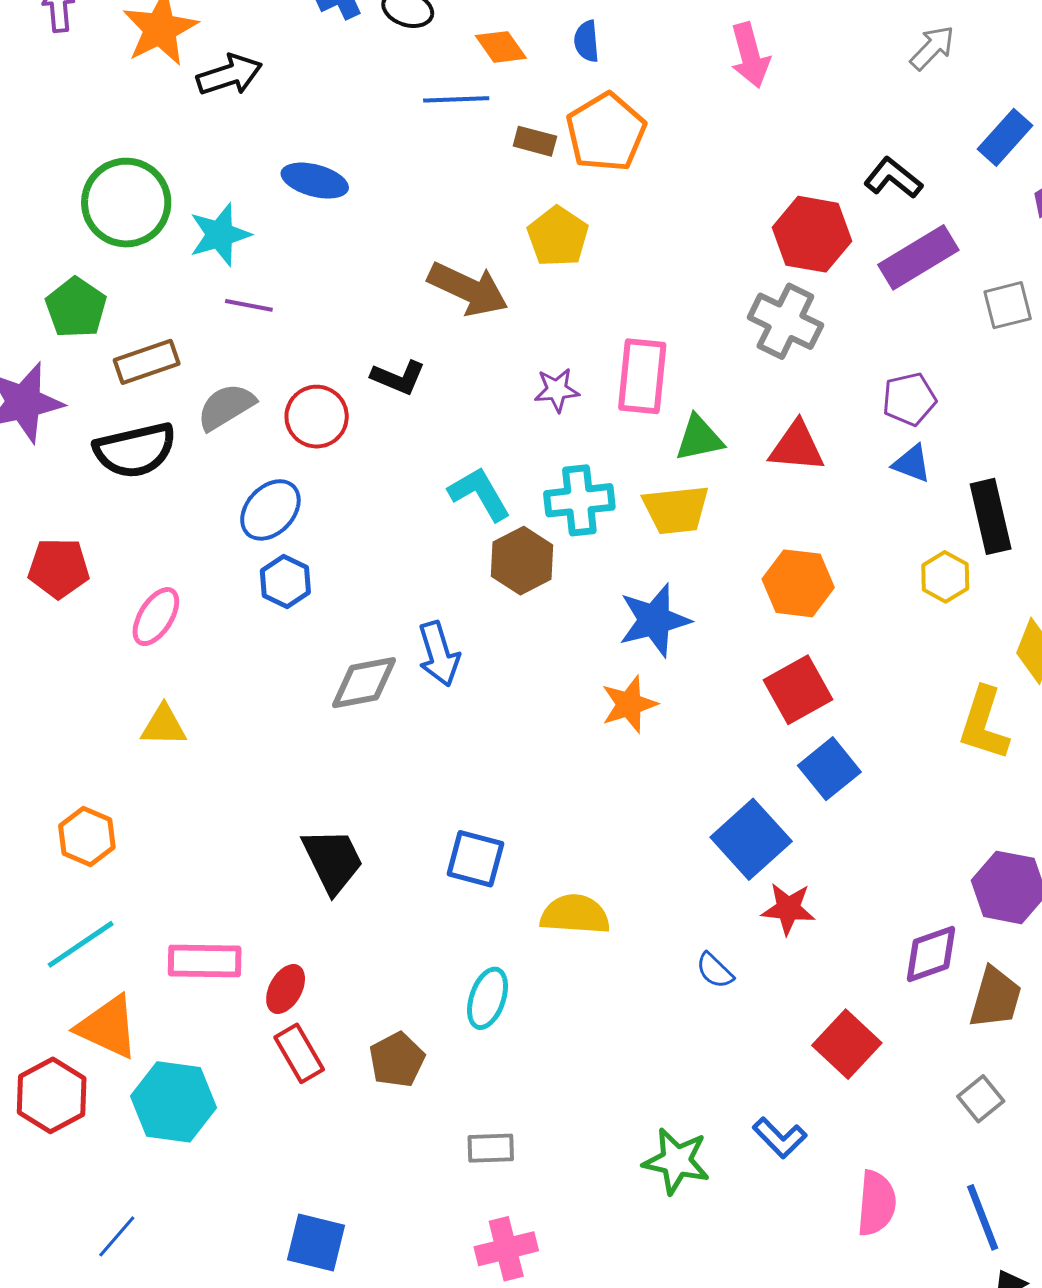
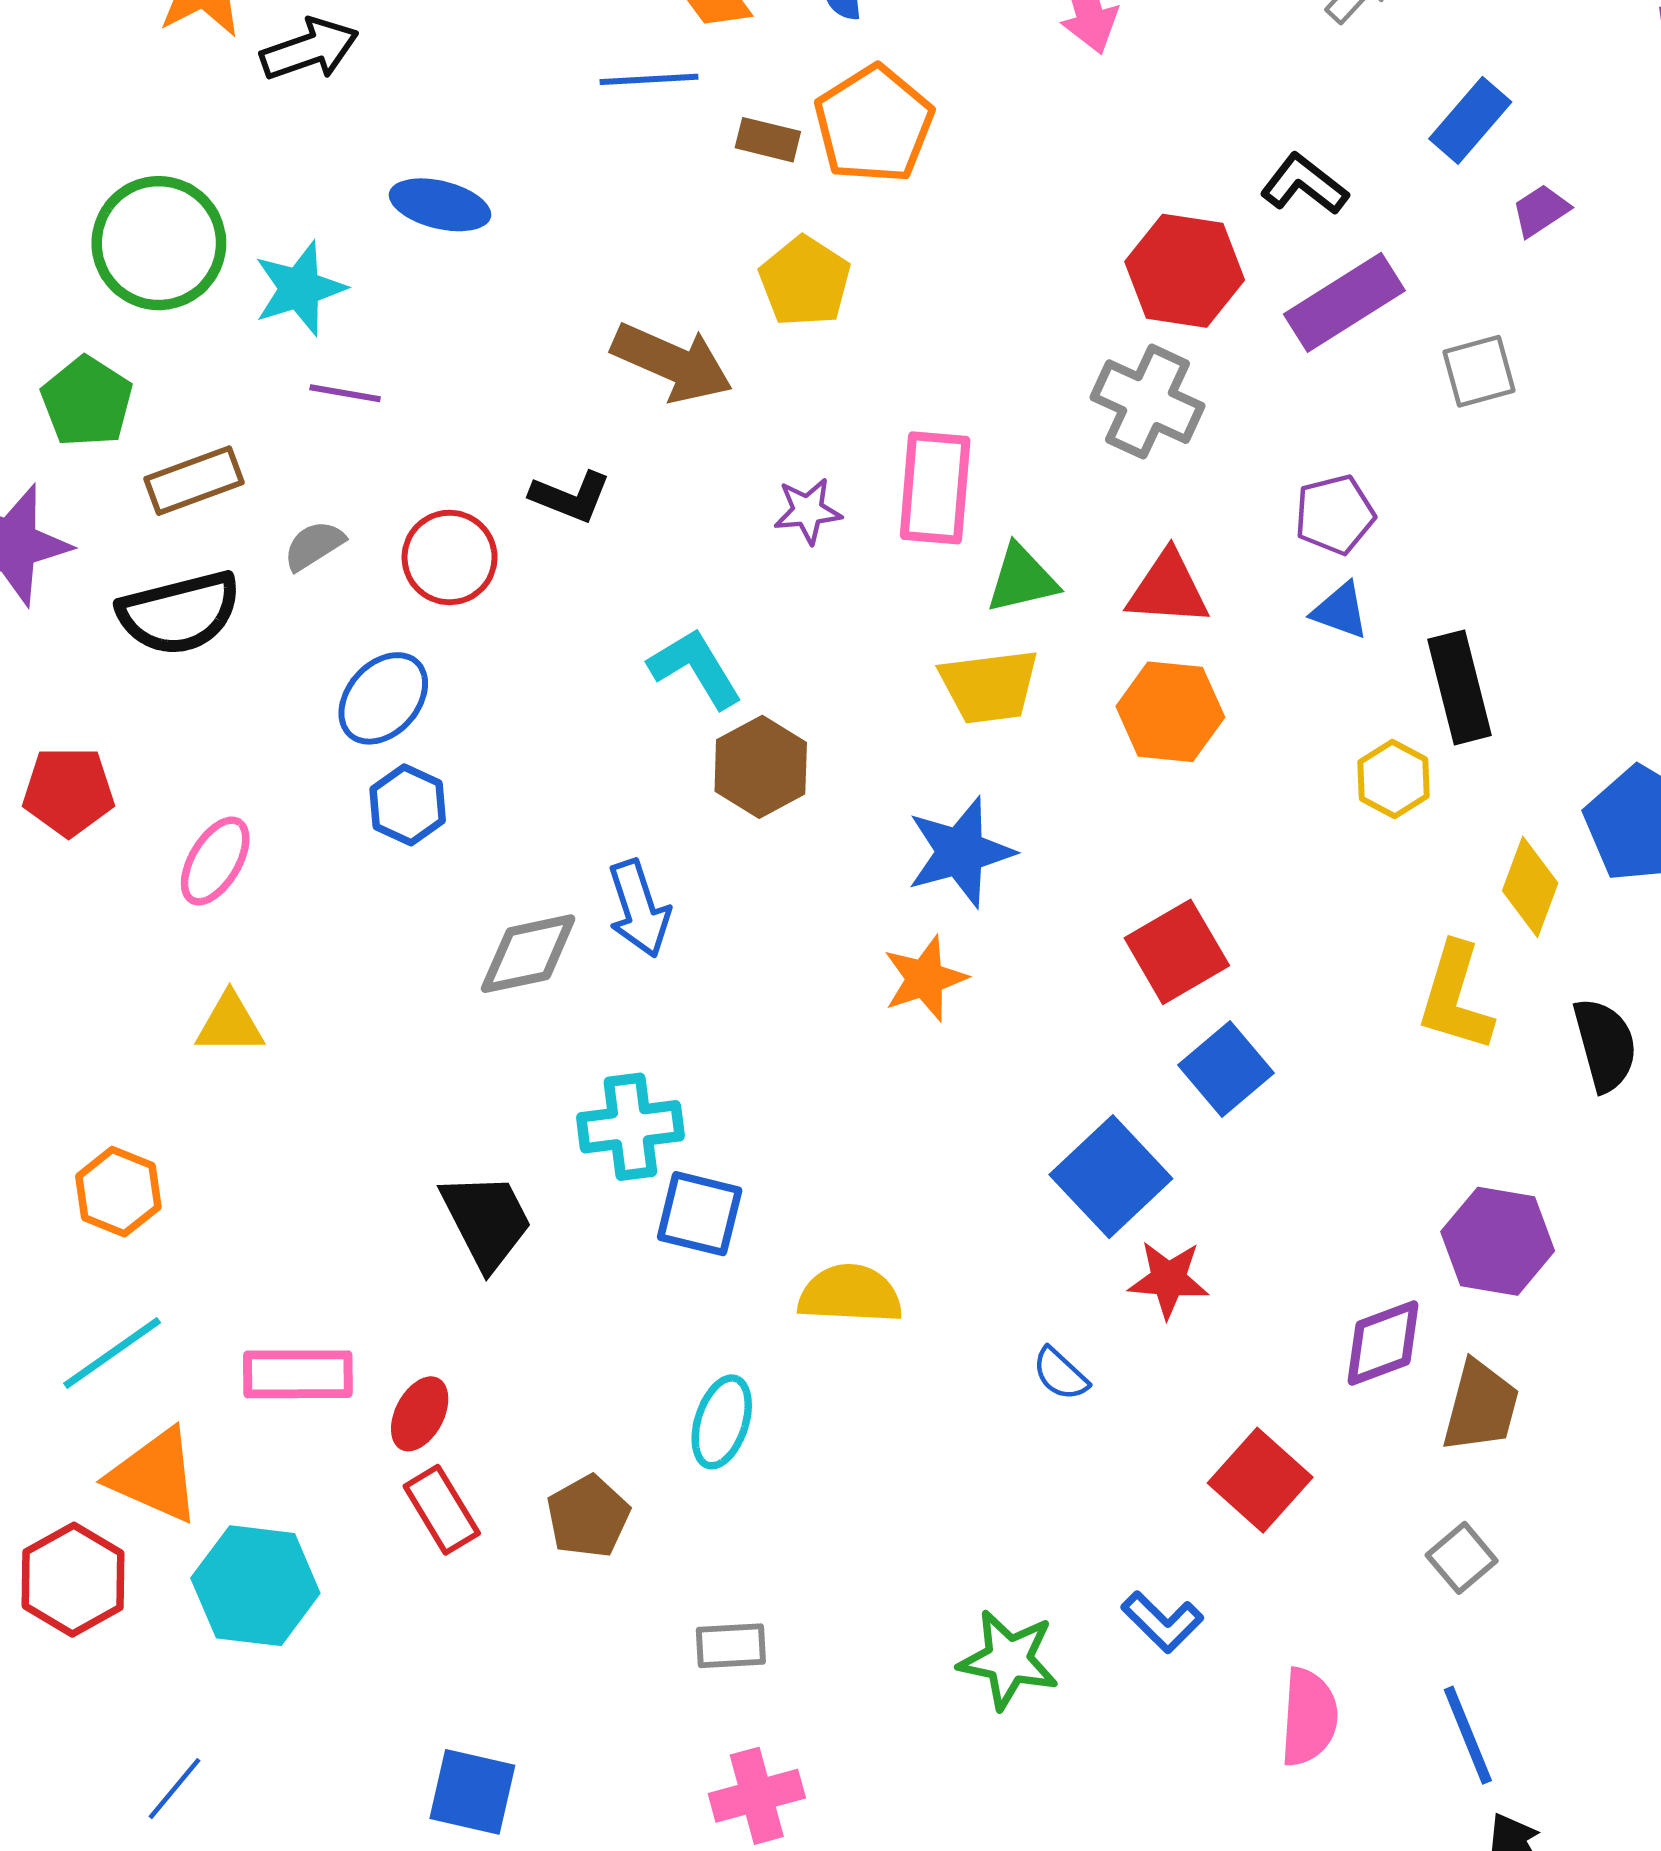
gray semicircle: (226, 407) -> (314, 545), size x0.7
cyan cross: (579, 500) -> (630, 1127), moved
orange hexagon: (798, 583) -> (1170, 712), moved

